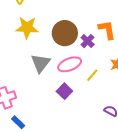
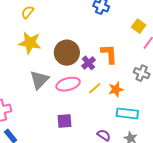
yellow line: (92, 75) -> (95, 88), moved
purple square: (64, 91) -> (64, 121), moved, turned 35

